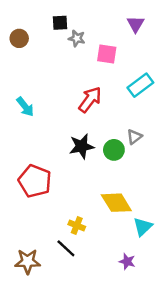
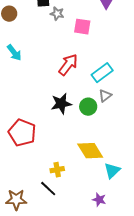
cyan rectangle: (140, 85) -> (102, 73), moved
cyan arrow: (25, 107) -> (14, 53), moved
yellow cross: (77, 225) -> (57, 170), turned -32

